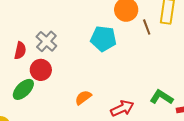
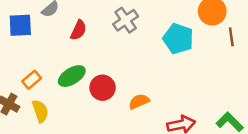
gray cross: (46, 41) -> (126, 20), moved
red circle: (41, 70) -> (103, 88), moved

